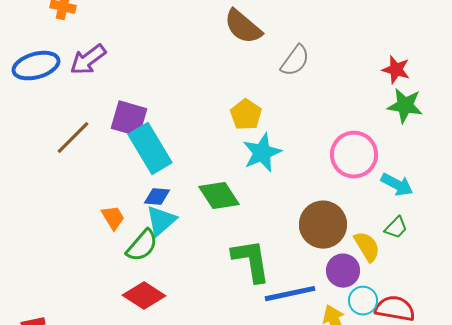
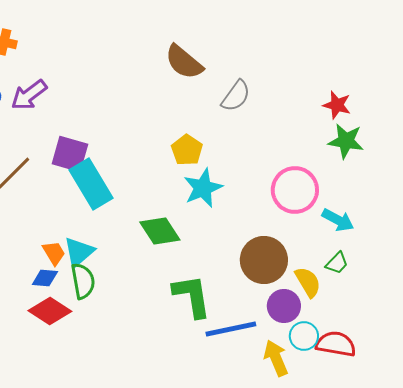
blue diamond: (157, 197) -> (45, 278), moved
cyan triangle: (161, 221) -> (79, 252), moved
green semicircle: (142, 246) -> (83, 281), turned -51
red diamond: (144, 296) -> (50, 311), moved

